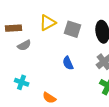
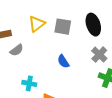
cyan cross: (22, 82) -> (29, 83), moved

